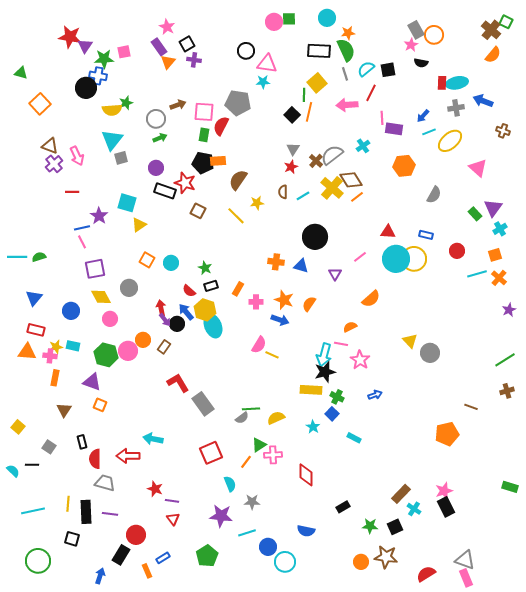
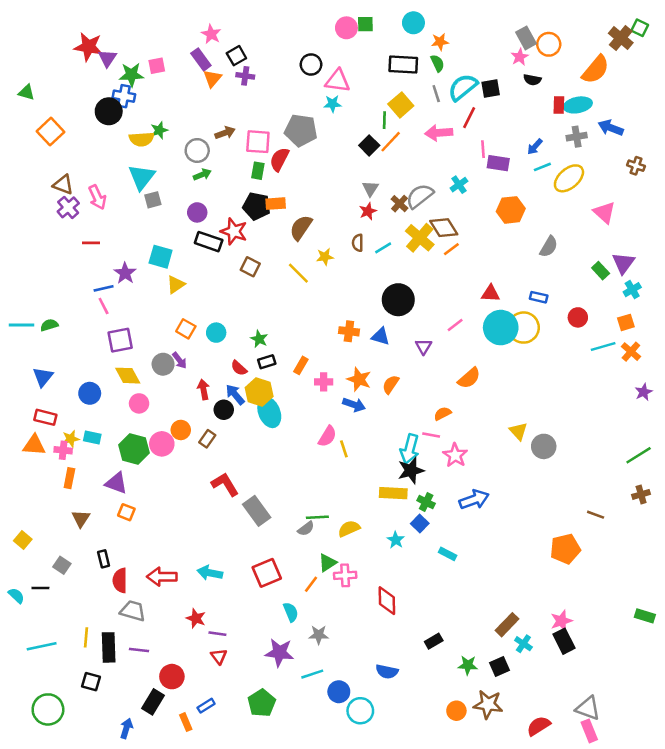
green semicircle: (346, 50) -> (437, 63), size x0.6
orange semicircle: (493, 55) -> (596, 70), moved, size x1.4
cyan semicircle: (366, 69) -> (463, 87), size x1.4
orange line: (309, 112) -> (391, 142), turned 30
purple arrow: (165, 320) -> (179, 360), moved
yellow line: (272, 355) -> (344, 449), turned 48
blue arrow: (375, 395) -> (474, 500), size x1.6
cyan arrow: (153, 439) -> (210, 573), moved

